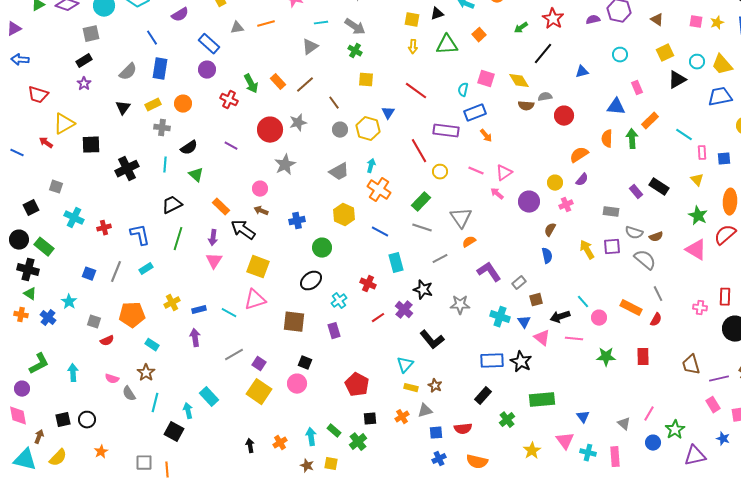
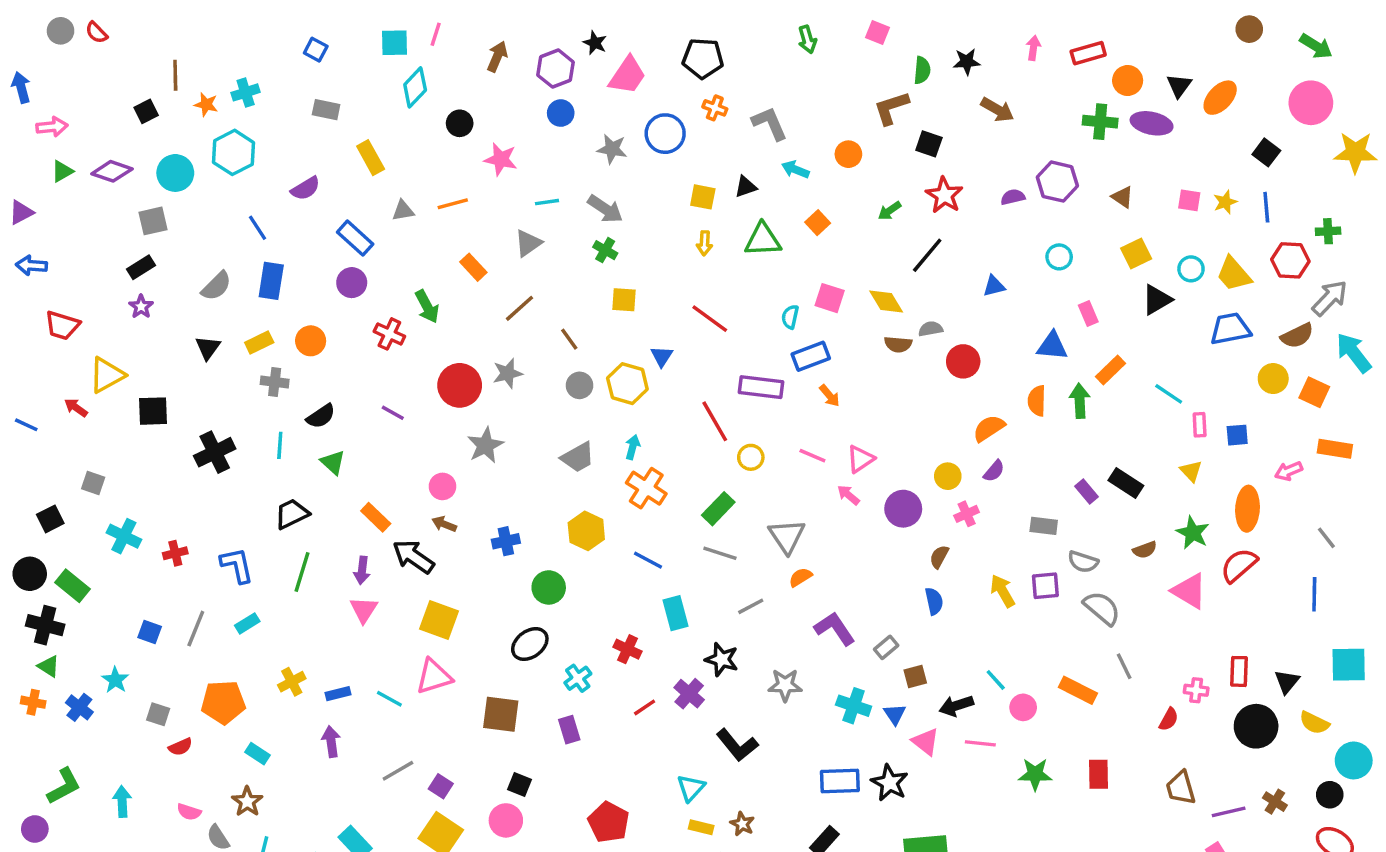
orange rectangle: (278, 82) -> (473, 267), moved
brown semicircle: (656, 237) -> (1145, 550), moved
red semicircle: (656, 320) -> (1169, 719), moved

